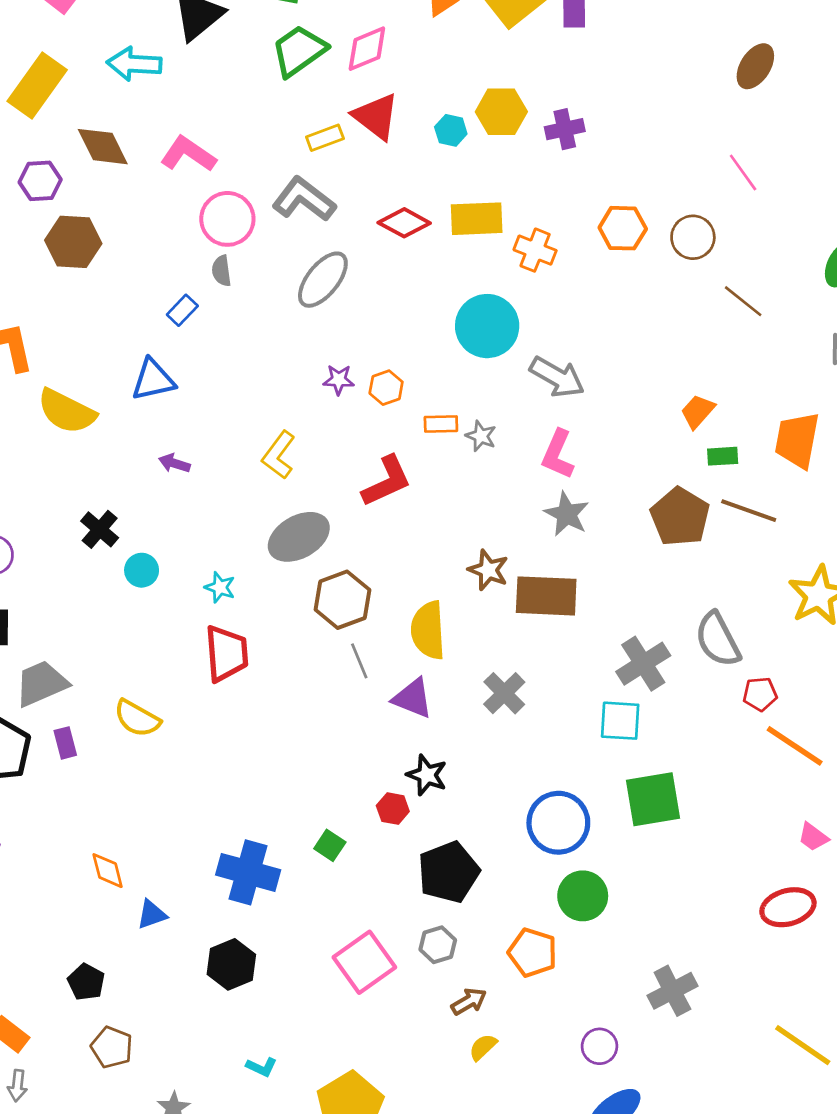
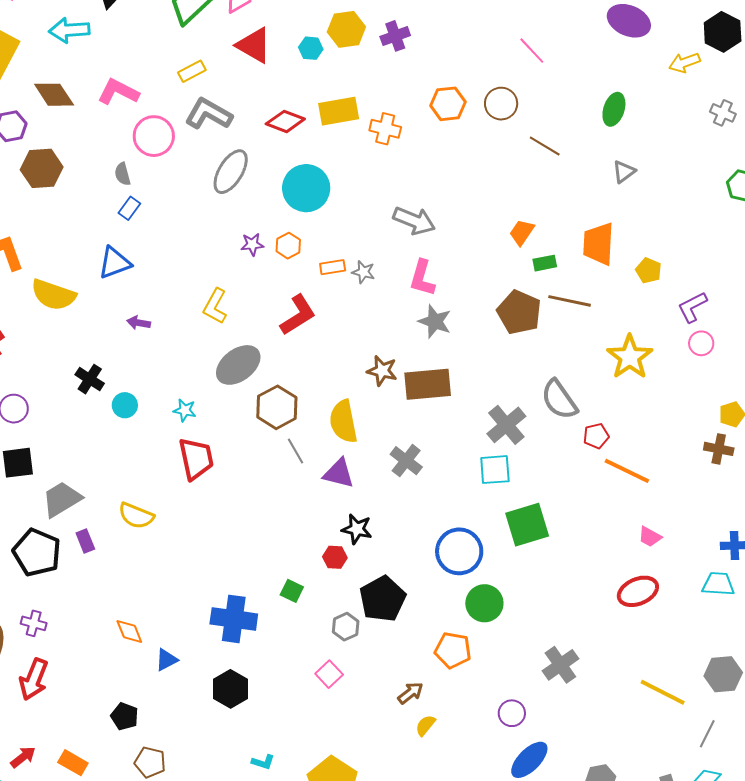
yellow rectangle: (325, 138) -> (192, 71), moved
gray semicircle: (221, 271) -> (122, 174), moved
cyan circle: (487, 326) -> (306, 188), moved
gray hexagon: (438, 945) -> (346, 627), moved
pink square: (364, 962) -> (329, 674), size x0.6

